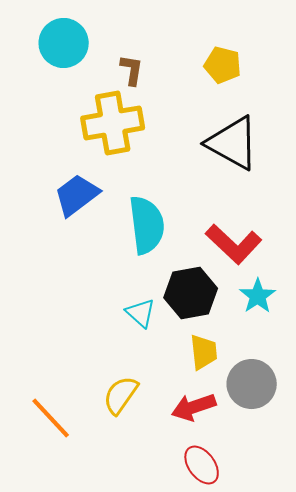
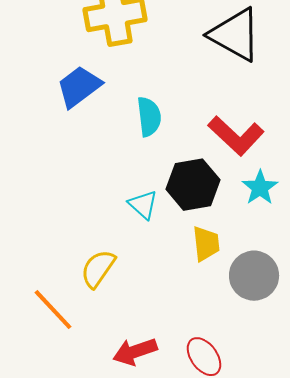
cyan semicircle: (147, 225) -> (149, 117), size x0.7
yellow semicircle: (121, 395) -> (98, 269), moved
red arrow: (194, 407) -> (135, 352), moved

